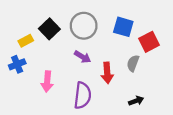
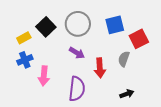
blue square: (123, 27) -> (115, 25), turned -30
blue cross: (17, 64) -> (25, 60), moved

